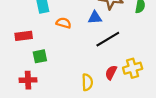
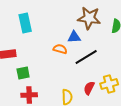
orange semicircle: (64, 23) -> (60, 49), moved
red cross: (28, 80) -> (29, 95), moved

